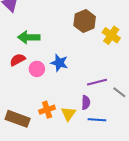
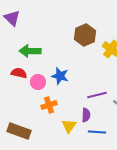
red semicircle: (18, 60) -> (19, 73), turned 42
orange cross: (47, 110) -> (49, 105), moved

